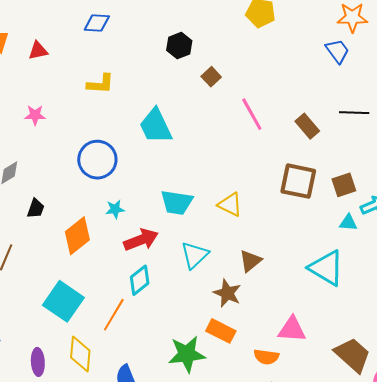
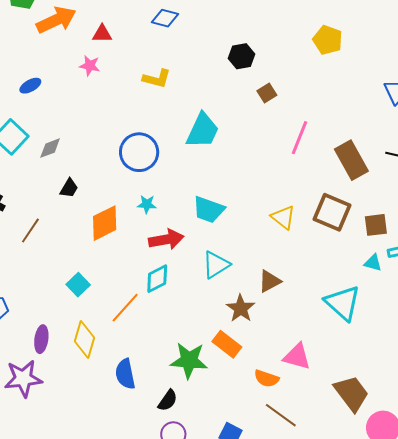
pink line: (252, 114) -> (299, 138), turned 40
pink star: (35, 115) -> (90, 66), moved
cyan trapezoid: (156, 126) -> (203, 131), turned -141
brown rectangle: (307, 126) -> (351, 160), size x1.5
yellow triangle: (230, 205) -> (283, 217), moved
cyan square: (63, 301) -> (78, 285), size x0.6

